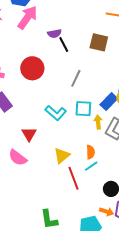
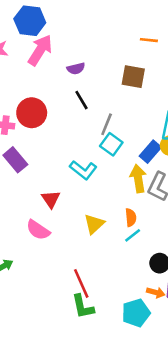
black line: (64, 44) -> (81, 100), moved
red circle: (32, 68) -> (32, 113), moved
cyan square: (83, 109) -> (111, 144), moved, turned 36
yellow arrow: (98, 122) -> (138, 178), size x1.5
red line: (73, 178) -> (81, 283), moved

